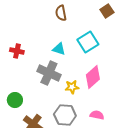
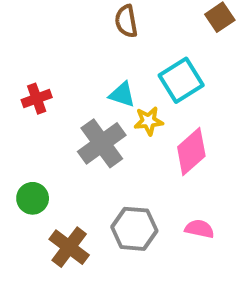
red cross: (17, 51) -> (37, 99), turned -32
gray cross: (49, 73) -> (102, 143), turned 30
yellow star: (72, 87) -> (149, 121), moved

